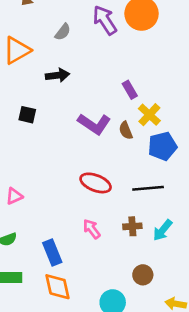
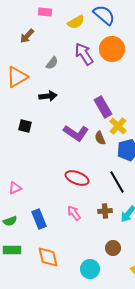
purple rectangle: (130, 90) -> (103, 107), size x1.5
black line: (148, 188) -> (117, 182), turned 65
blue rectangle: (52, 253) -> (39, 219), moved

